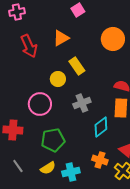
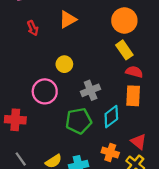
red arrow: (29, 46) -> (33, 28), size x0.6
yellow rectangle: (77, 66) -> (124, 50), moved
green pentagon: (53, 140) -> (79, 121), moved

